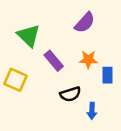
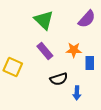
purple semicircle: (85, 23) -> (87, 19), moved
green triangle: (29, 36) -> (44, 20), moved

